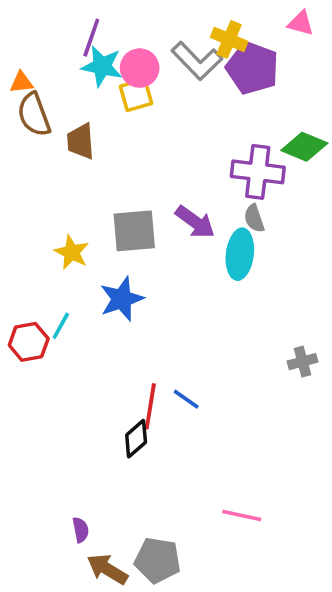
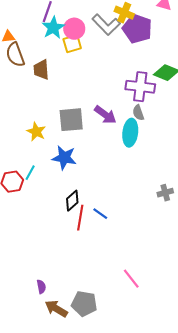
cyan star: (102, 66) -> (53, 28), turned 30
blue star: (122, 299) -> (64, 158), turned 30
black diamond: (136, 439) -> (72, 201), moved
pink line: (242, 515) -> (131, 279), turned 40

